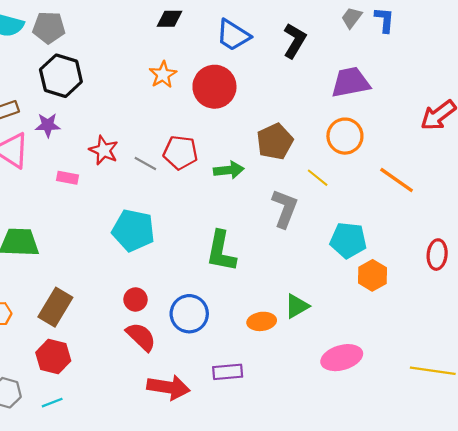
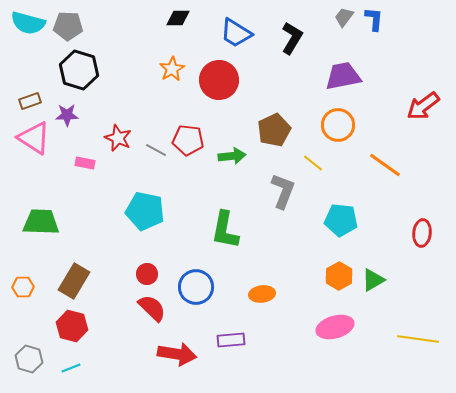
orange hexagon: (372, 275) -> (339, 276), moved
green triangle: (297, 306) -> (373, 280), moved

